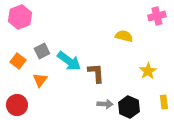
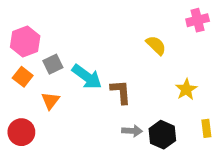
pink hexagon: (20, 17) -> (25, 42), moved
yellow semicircle: (124, 36) -> (156, 45), turned 30

